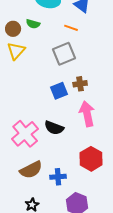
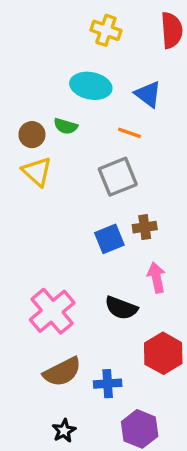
yellow triangle: (16, 51) -> (37, 172), turned -30
pink arrow: (87, 114) -> (156, 278), size x0.7
black semicircle: (54, 128) -> (121, 308), moved

